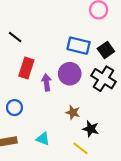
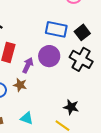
purple arrow: (47, 82) -> (28, 65), turned 35
brown star: (73, 112) -> (20, 85), moved

